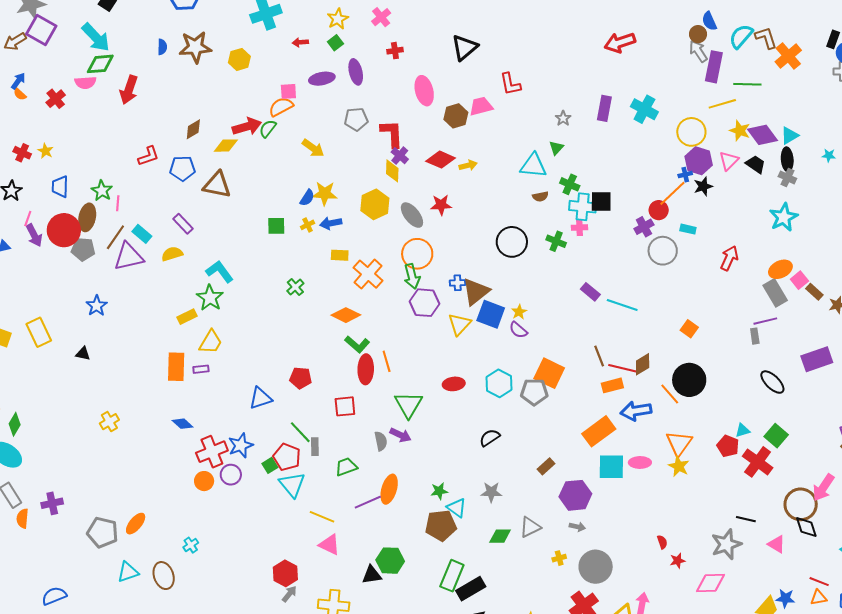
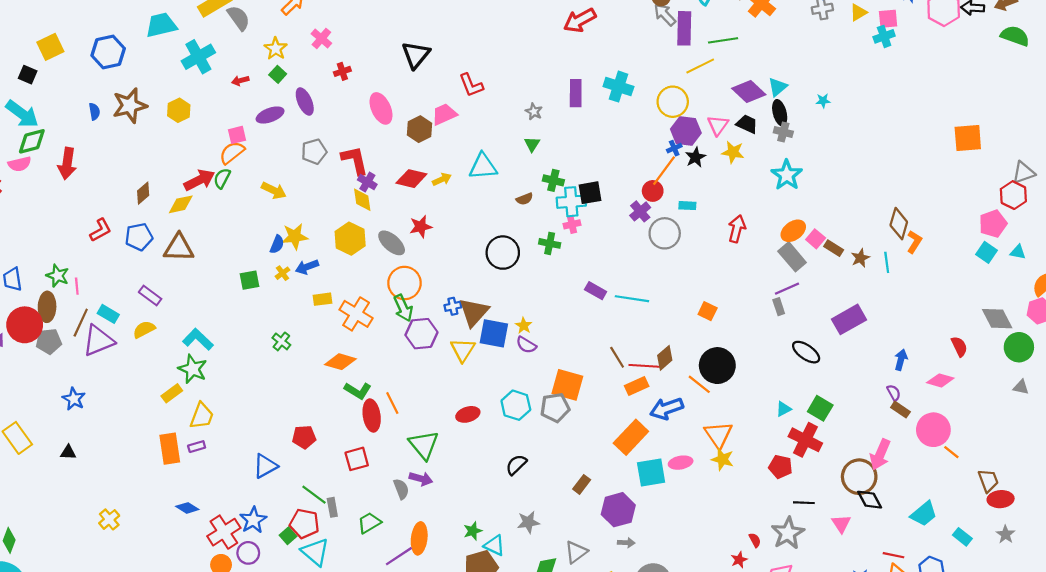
yellow star: (740, 131) -> (733, 152), moved
cyan triangle: (533, 166) -> (483, 166), moved
red pentagon: (728, 446) -> (780, 467), moved
red semicircle: (662, 542) -> (755, 540), moved
pink triangle: (777, 544) -> (841, 524), turned 36

